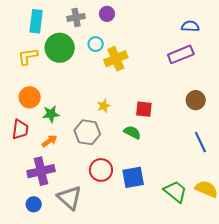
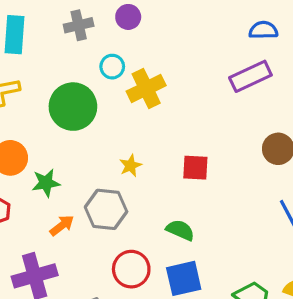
green circle: (60, 48) -> (73, 107), moved
green semicircle: (132, 132) -> (180, 230), moved
orange arrow: (49, 141) -> (62, 225), moved

